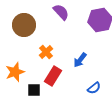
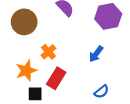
blue arrow: (80, 60) -> (96, 54), moved
orange star: (15, 72) -> (26, 71), moved

